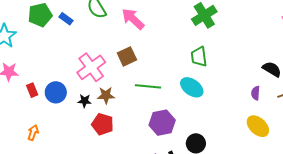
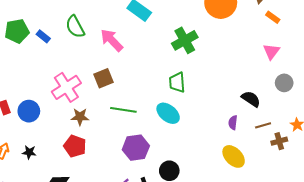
black star: (85, 101) -> (29, 152), moved

